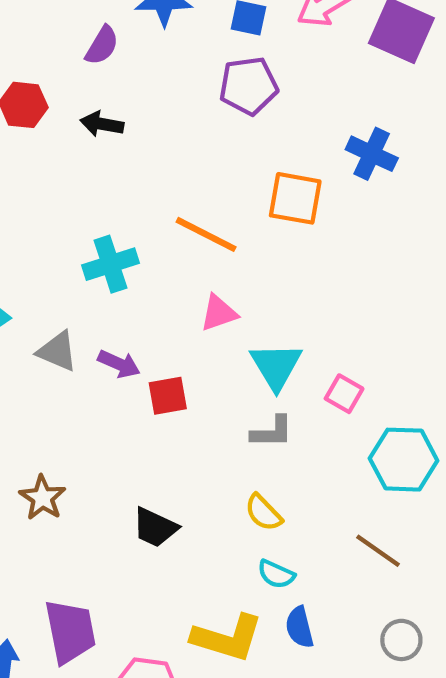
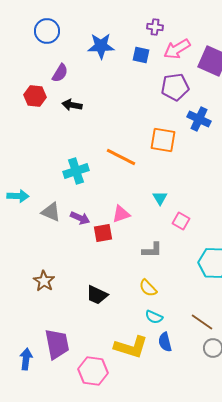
purple semicircle: (102, 45) -> (60, 73), moved
purple pentagon: (249, 86) -> (175, 87), moved
pink triangle: (219, 313) -> (121, 214), moved
cyan triangle: (276, 366) -> (160, 198), moved, size x0.6
pink square: (344, 394) -> (181, 221), moved
brown line: (378, 551) -> (202, 322), moved

